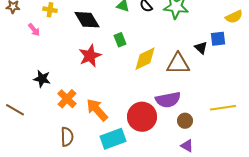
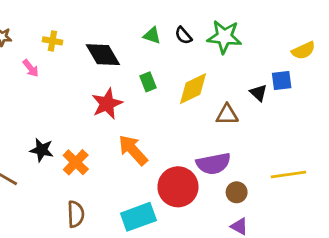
yellow diamond: (145, 59) -> (193, 89), moved
brown triangle: (178, 64) -> (227, 115), size x0.7
black star: (42, 79) -> (42, 150), moved
orange arrow: (97, 110) -> (133, 150), moved

